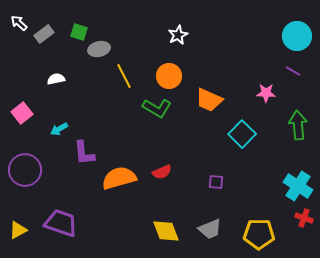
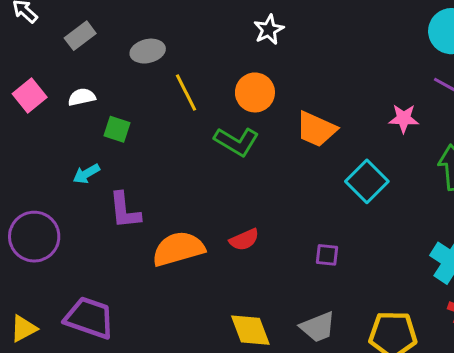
green square: (79, 32) -> (117, 129), moved
gray rectangle: (44, 34) -> (80, 36), moved
pink square: (22, 113) -> (30, 96), moved

